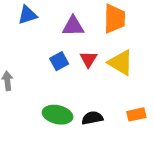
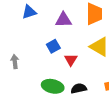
red triangle: (89, 59) -> (71, 60), moved

